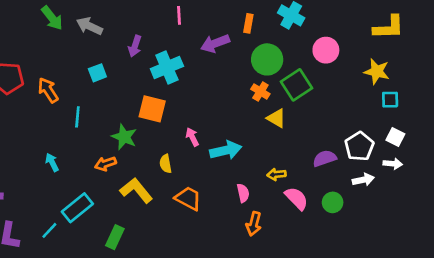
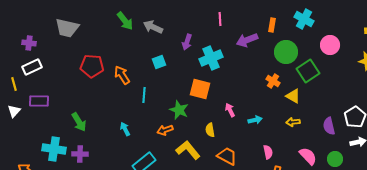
orange cross: (260, 92) -> (273, 81), moved
cyan arrow: (226, 150) -> (255, 120), size x0.6
purple semicircle: (325, 158) -> (329, 126), turned -84
yellow arrow: (276, 174) -> (293, 122), moved

